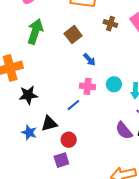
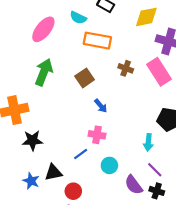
cyan circle: (114, 84) -> (109, 165), moved

